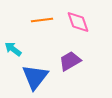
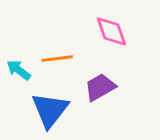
orange line: (42, 20) -> (57, 59), moved

